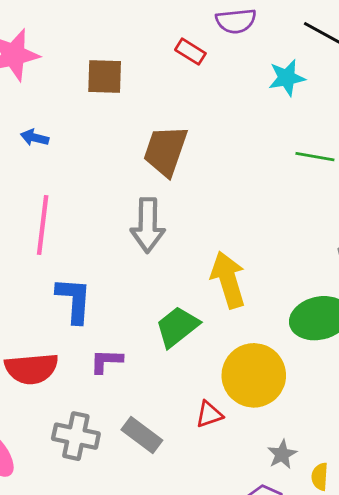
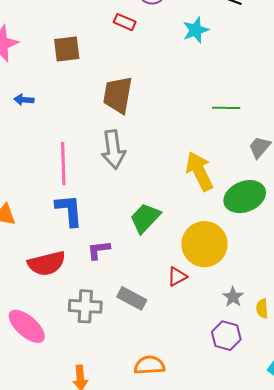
green line: (315, 157) -> (226, 108), moved
pink line: (43, 225) -> (63, 164), moved
yellow arrow: (228, 280) -> (199, 171), moved

